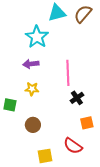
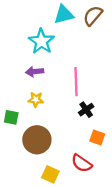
orange square: (87, 123) -> (97, 138), turned 32
brown circle: (33, 125) -> (37, 140), size x1.6
yellow square: (45, 156) -> (50, 174), turned 35

